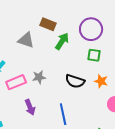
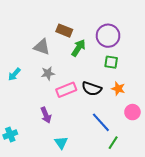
gray star: (39, 77) -> (48, 73), moved
pink rectangle: (16, 82) -> (66, 90), moved
blue line: (63, 114) -> (101, 122), moved, turned -30

